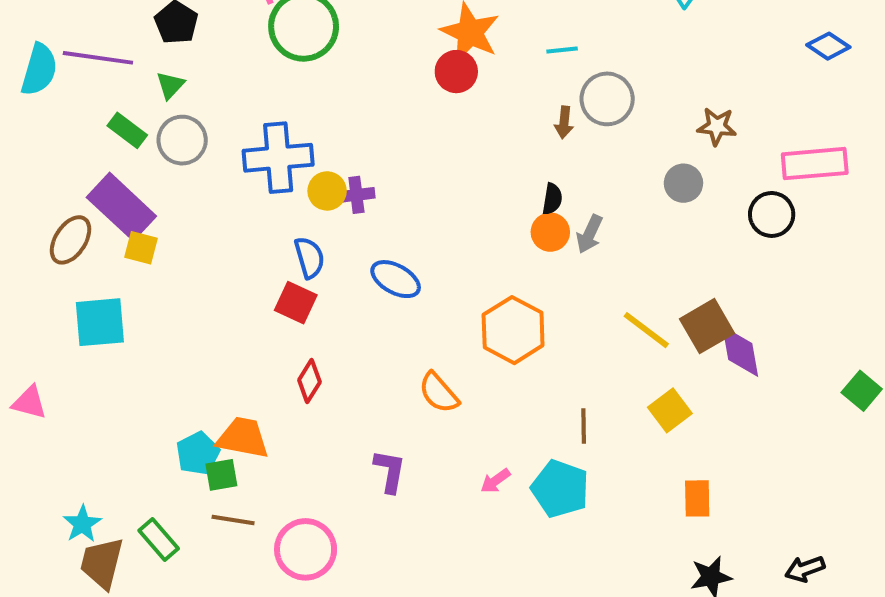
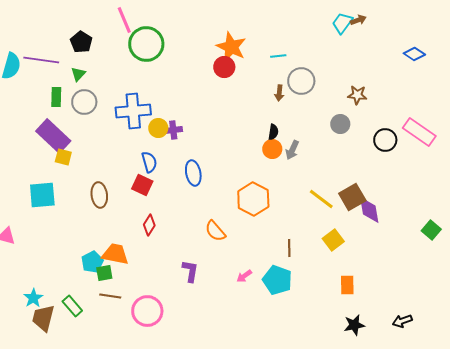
green rectangle: (127, 130) -> (56, 97), turned 54
pink rectangle: (815, 164) -> (419, 132), moved, turned 40
brown ellipse: (71, 240) -> (99, 195), moved, turned -40
blue ellipse: (396, 279) -> (193, 173), turned 50

